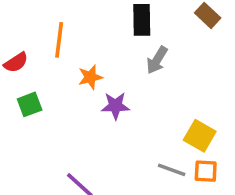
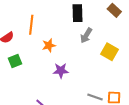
purple star: (115, 106) -> (61, 71), moved
yellow square: (200, 136) -> (110, 52), moved

